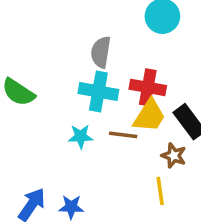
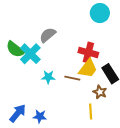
gray semicircle: (101, 52) -> (48, 35), moved, turned 36
cyan cross: (98, 92) -> (30, 54), moved, turned 30

